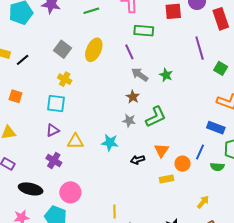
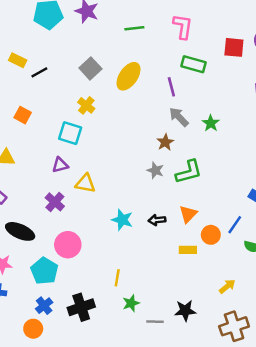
cyan star: (110, 142) -> (122, 220), moved

